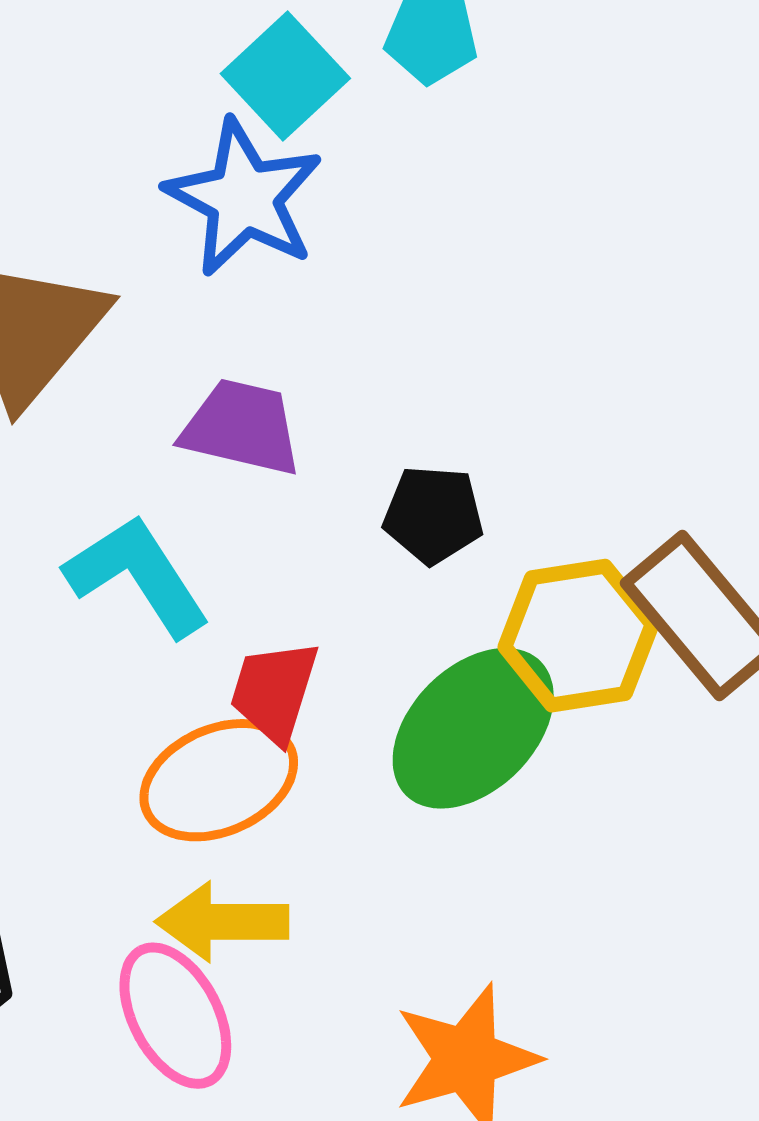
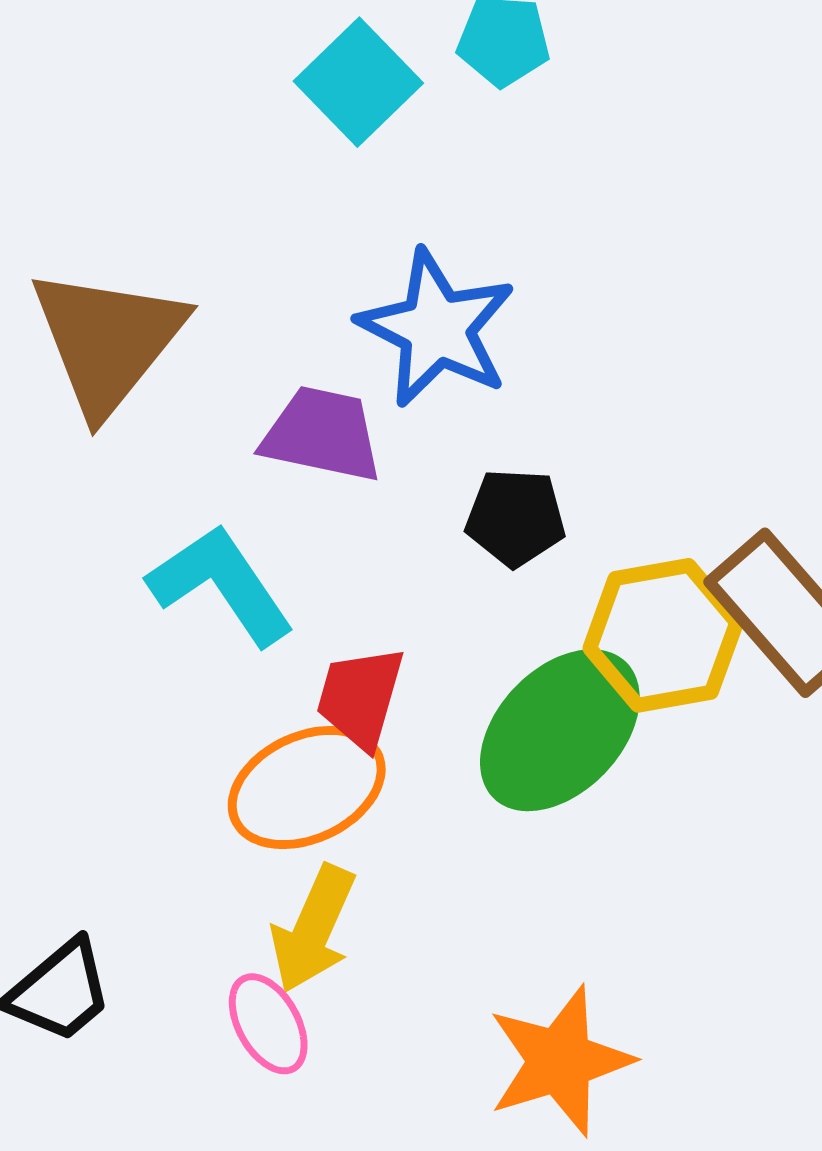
blue star: (244, 198) -> (437, 328), moved
yellow arrow: (222, 922) -> (313, 929), turned -65
pink ellipse: (175, 1016) -> (268, 1024), size x0.7

